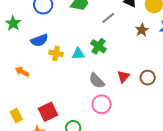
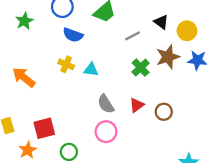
brown star: (142, 30) -> (168, 57), size x1.5
blue semicircle: (39, 40) -> (73, 35), moved, turned 30
green cross: (99, 46) -> (141, 68), moved
orange arrow: (22, 72) -> (24, 77), size x1.5

